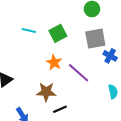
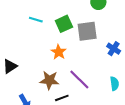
gray square: (95, 39) -> (87, 31), moved
purple line: (79, 73) -> (79, 79), moved

